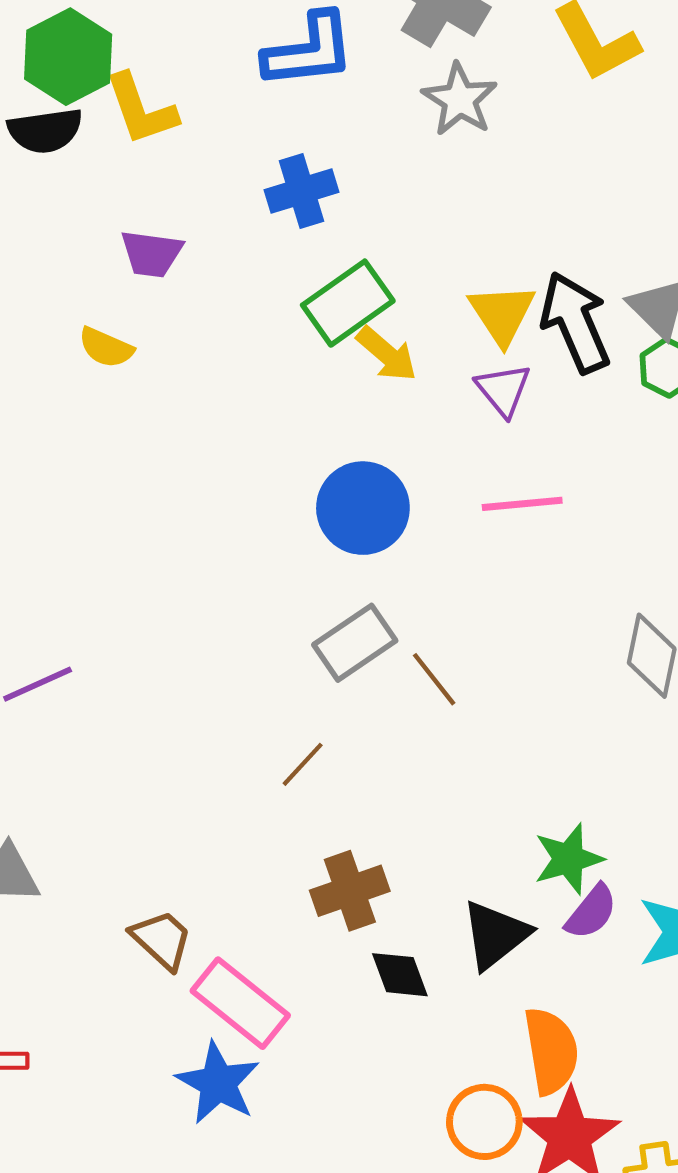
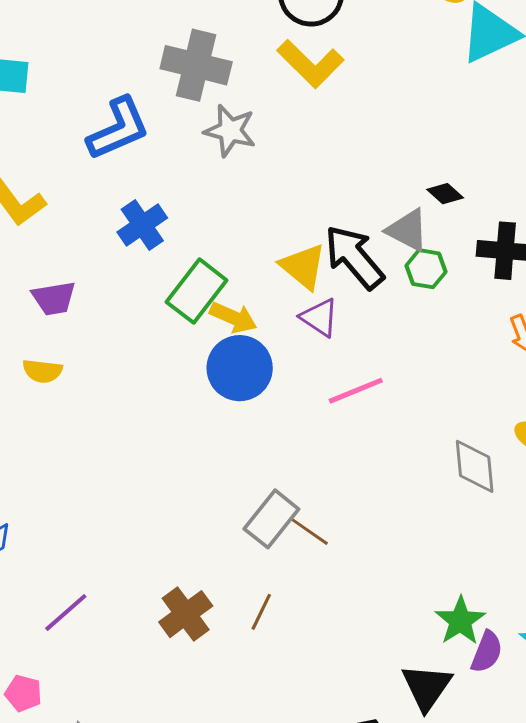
blue circle: (363, 508) -> (240, 368), moved
brown line: (434, 679) -> (309, 531), moved
brown cross: (350, 891) -> (186, 614), moved

